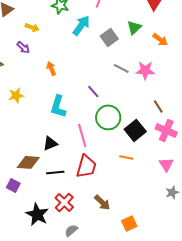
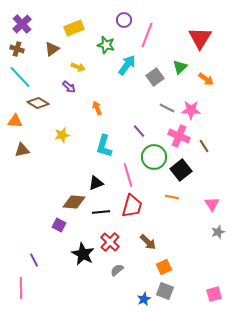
pink cross: (166, 130) -> (179, 136), moved
orange square: (129, 223) -> (164, 267), moved

